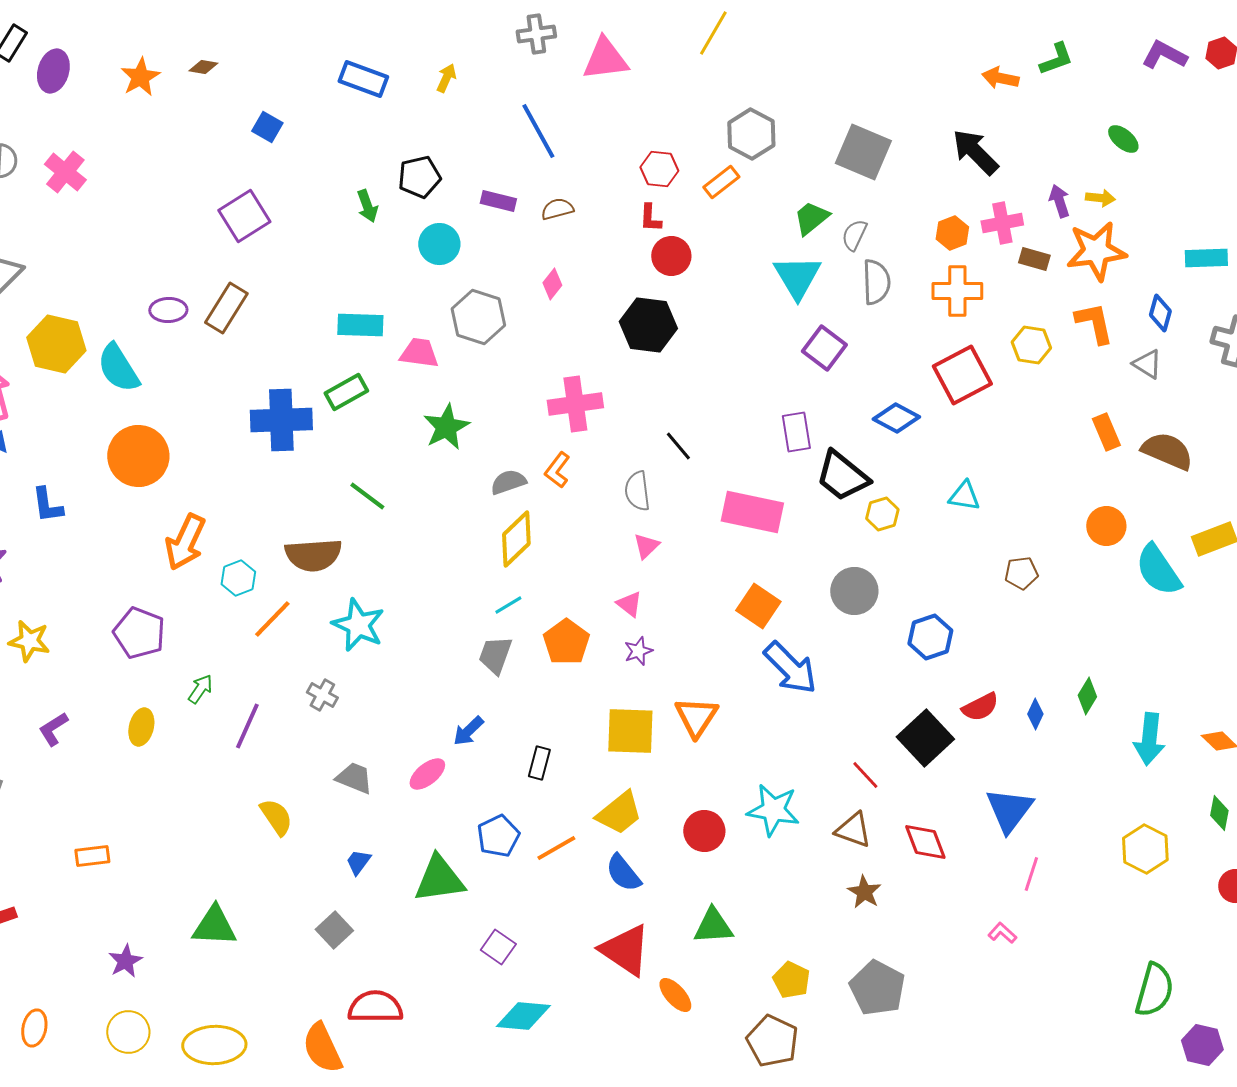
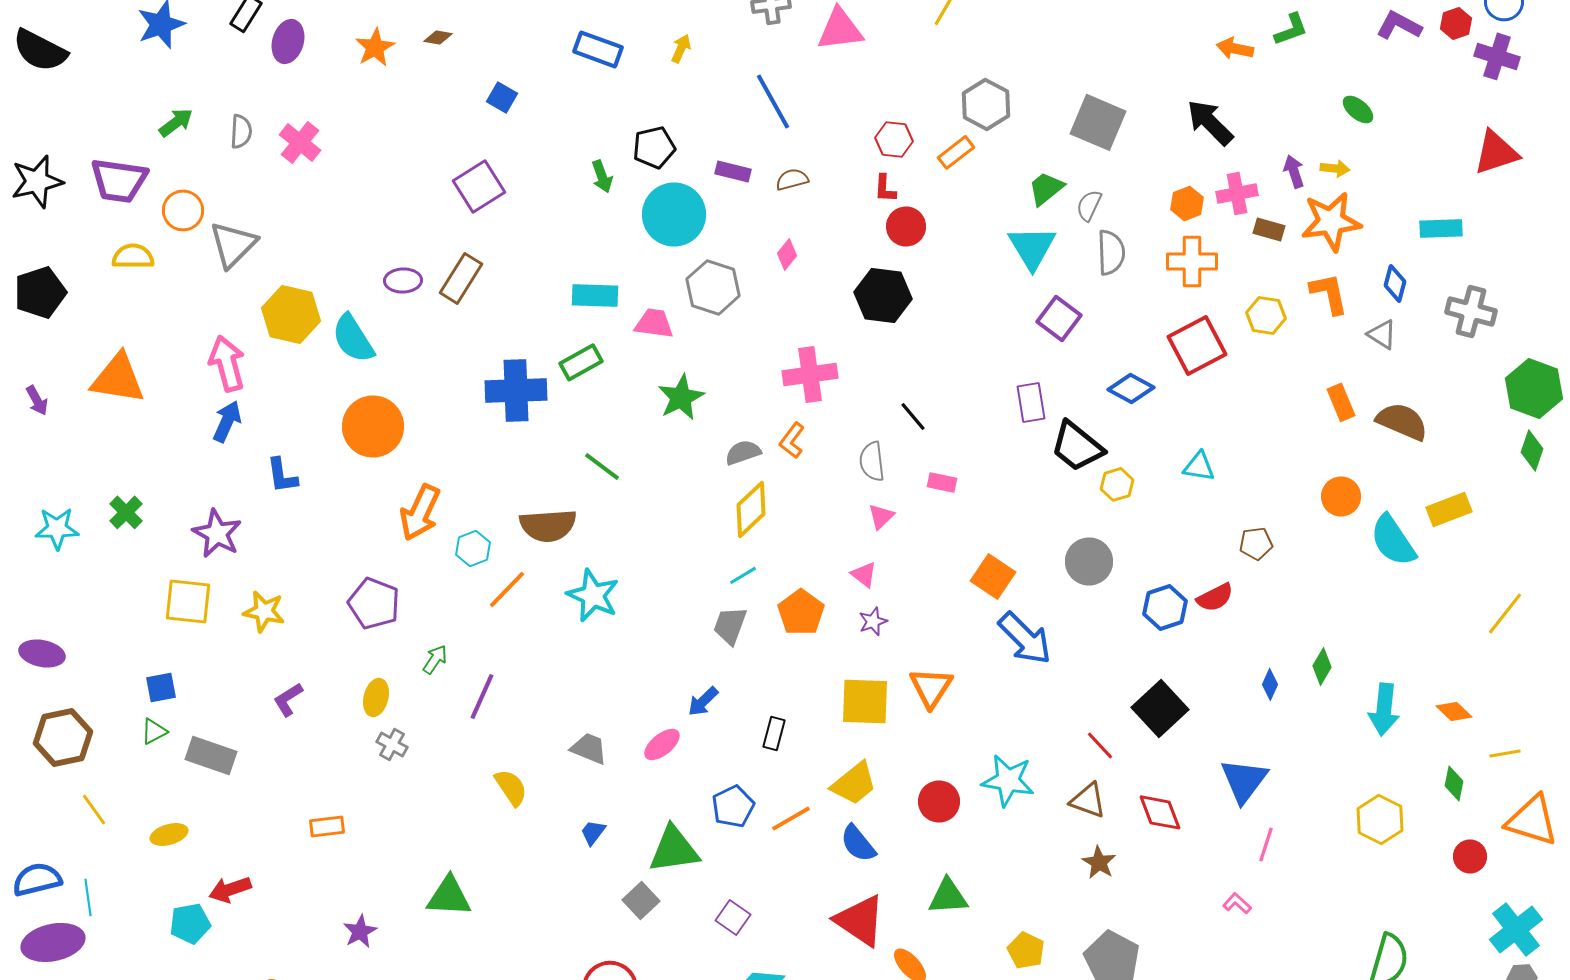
cyan circle: (439, 244) -> (674, 214), size x1.5
pink rectangle: (752, 512) -> (942, 482), moved, size x0.5
gray cross: (322, 695) -> (392, 744), moved
red semicircle: (980, 707) -> (1215, 597), moved
gray square: (334, 930) -> (641, 900), moved

